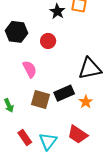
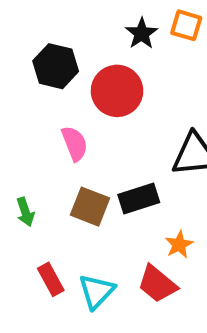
red circle: (48, 41) -> (117, 91), size x1.6
orange star: (86, 102) -> (179, 245), moved

